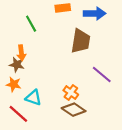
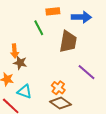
green line: (31, 24) -> (39, 28), moved
brown star: (17, 65) -> (20, 63), moved

